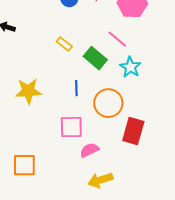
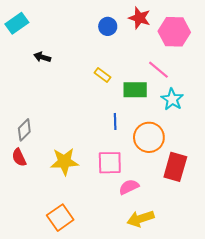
green rectangle: (95, 58) -> (135, 90), turned -40
yellow star: (28, 91) -> (64, 162), moved
orange square: (24, 165) -> (60, 218), moved, turned -35

